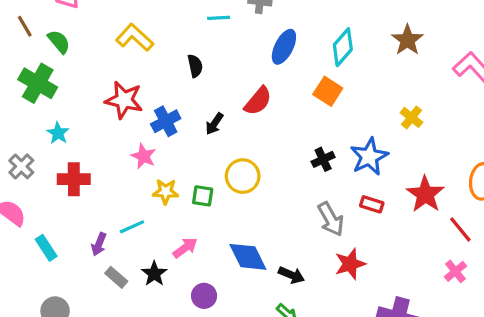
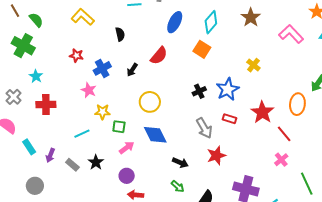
red star: (124, 100) -> (76, 56), size x0.6
green square: (203, 196) -> (119, 127), moved
purple arrow: (99, 244) -> (50, 155), moved
pink arrow: (185, 248) -> (127, 148), moved
blue diamond: (248, 257) -> (155, 135), moved

